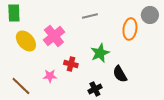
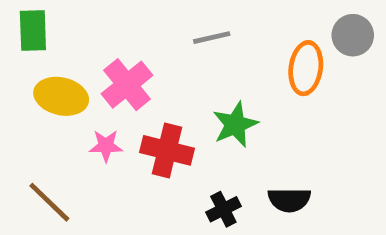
yellow ellipse: (26, 41) -> (61, 96), turned -35
red cross: (71, 64) -> (167, 150), size x1.5
black semicircle: (120, 74) -> (289, 200), moved, turned -60
pink star: (50, 76) -> (106, 146), moved

